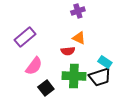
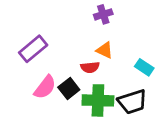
cyan rectangle: (105, 62) -> (144, 67), moved
black square: (46, 88) -> (69, 89), moved

